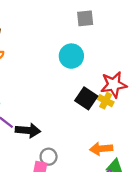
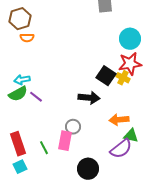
cyan circle: (71, 56) -> (130, 39), moved
black arrow: (28, 130) -> (89, 98), moved

